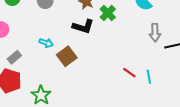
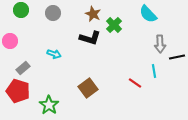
brown square: (67, 56) -> (88, 88), moved
cyan line: (149, 77) -> (154, 71), moved

